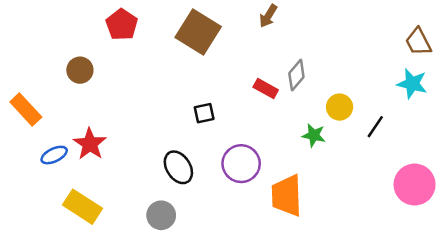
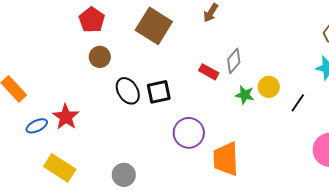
brown circle: (80, 70) -> (100, 57), moved
black square: (204, 113) -> (159, 92), size x1.4
green star: (314, 135) -> (245, 95), moved
black ellipse: (178, 167) -> (128, 91), moved

